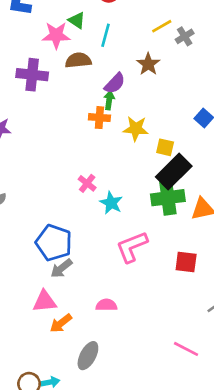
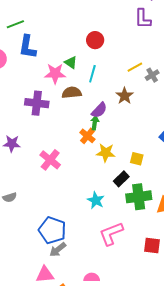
orange cross: (99, 118) -> (87, 136), turned 35
yellow star: (136, 129) -> (106, 153), moved
black rectangle: (174, 172) -> (121, 179), moved, size x0.6
pink cross: (87, 183) -> (50, 160), moved, size x1.5

